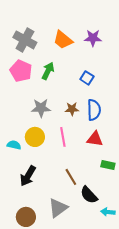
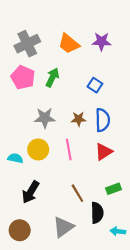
gray cross: (25, 40) -> (27, 44), turned 35
red triangle: (95, 139) -> (104, 152), turned -42
green rectangle: (108, 165) -> (113, 189), moved, turned -32
black semicircle: (89, 195) -> (97, 213), turned -138
brown circle: (26, 217) -> (20, 230), moved

